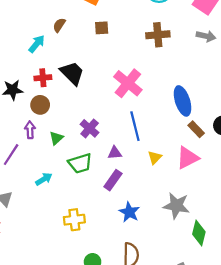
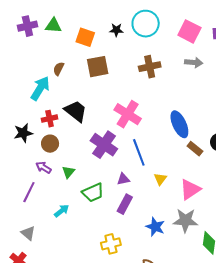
brown square: (102, 28) -> (98, 67), size x1.6
cyan arrow: (37, 44) -> (40, 88), size x1.4
purple cross: (90, 128) -> (104, 145), moved, size x1.5
purple arrow: (30, 130) -> (44, 167), turned -49
pink triangle: (188, 158) -> (190, 190), moved
blue star: (129, 212) -> (155, 227), moved
yellow cross: (74, 220) -> (111, 244), moved

